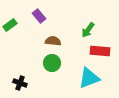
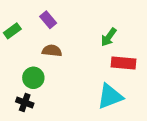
brown semicircle: (53, 41) -> (52, 51), moved
green circle: (52, 63) -> (33, 78), moved

